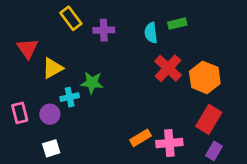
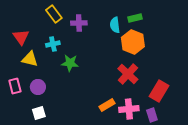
yellow triangle: (53, 68) -> (30, 59), moved, turned 42
red cross: (168, 68) -> (128, 74), moved
orange hexagon: (205, 77) -> (133, 42), moved
cyan cross: (70, 97) -> (53, 44), moved
purple rectangle: (214, 151) -> (152, 115), moved, turned -48

